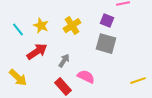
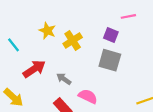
yellow star: (41, 26) -> (47, 31), moved
gray arrow: (64, 61) -> (64, 79), turned -88

